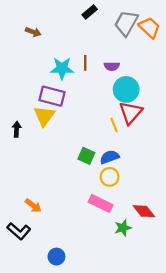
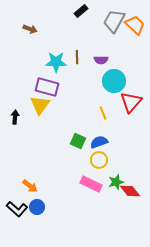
red triangle: (131, 113) -> (131, 102), moved
green star: (123, 228) -> (116, 182), moved
blue circle: (56, 257) -> (37, 207), moved

